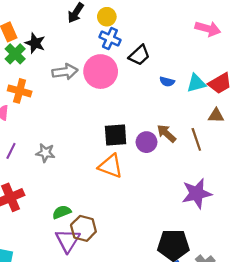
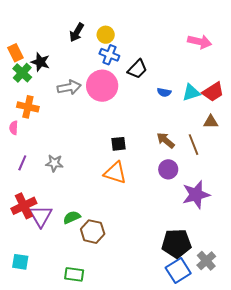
black square: (116, 135) -> (119, 144), size x0.7
purple circle: (147, 142) -> (168, 169), moved
purple triangle: (68, 240) -> (41, 216), moved

